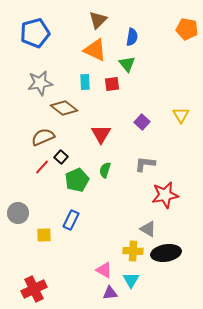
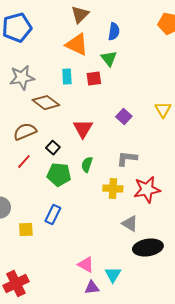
black square: (61, 157) -> (53, 148), moved
green pentagon: (77, 180) -> (59, 175), turned 30
yellow cross: (133, 251) -> (113, 189), moved

